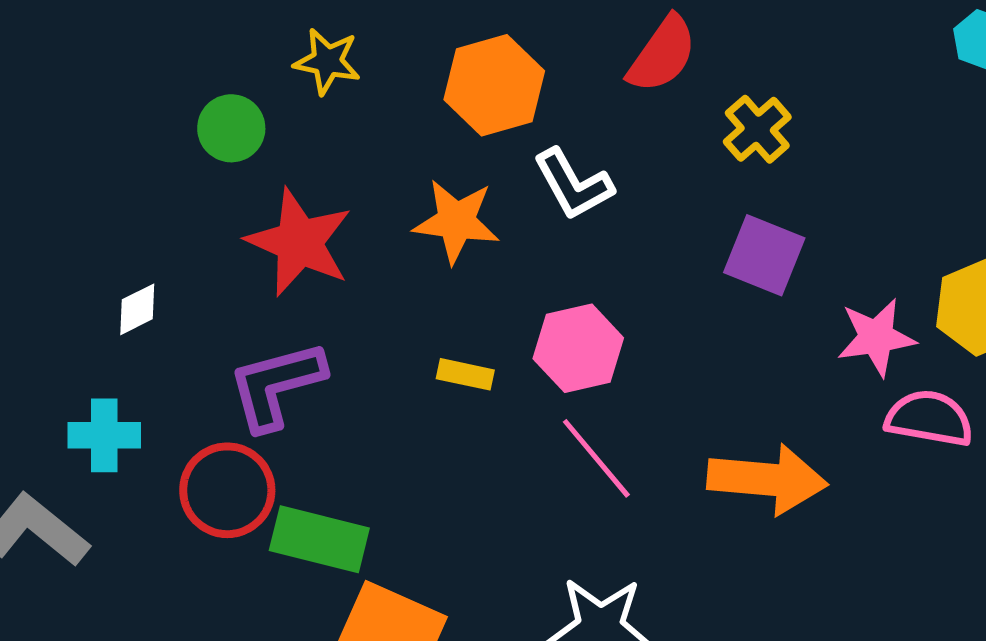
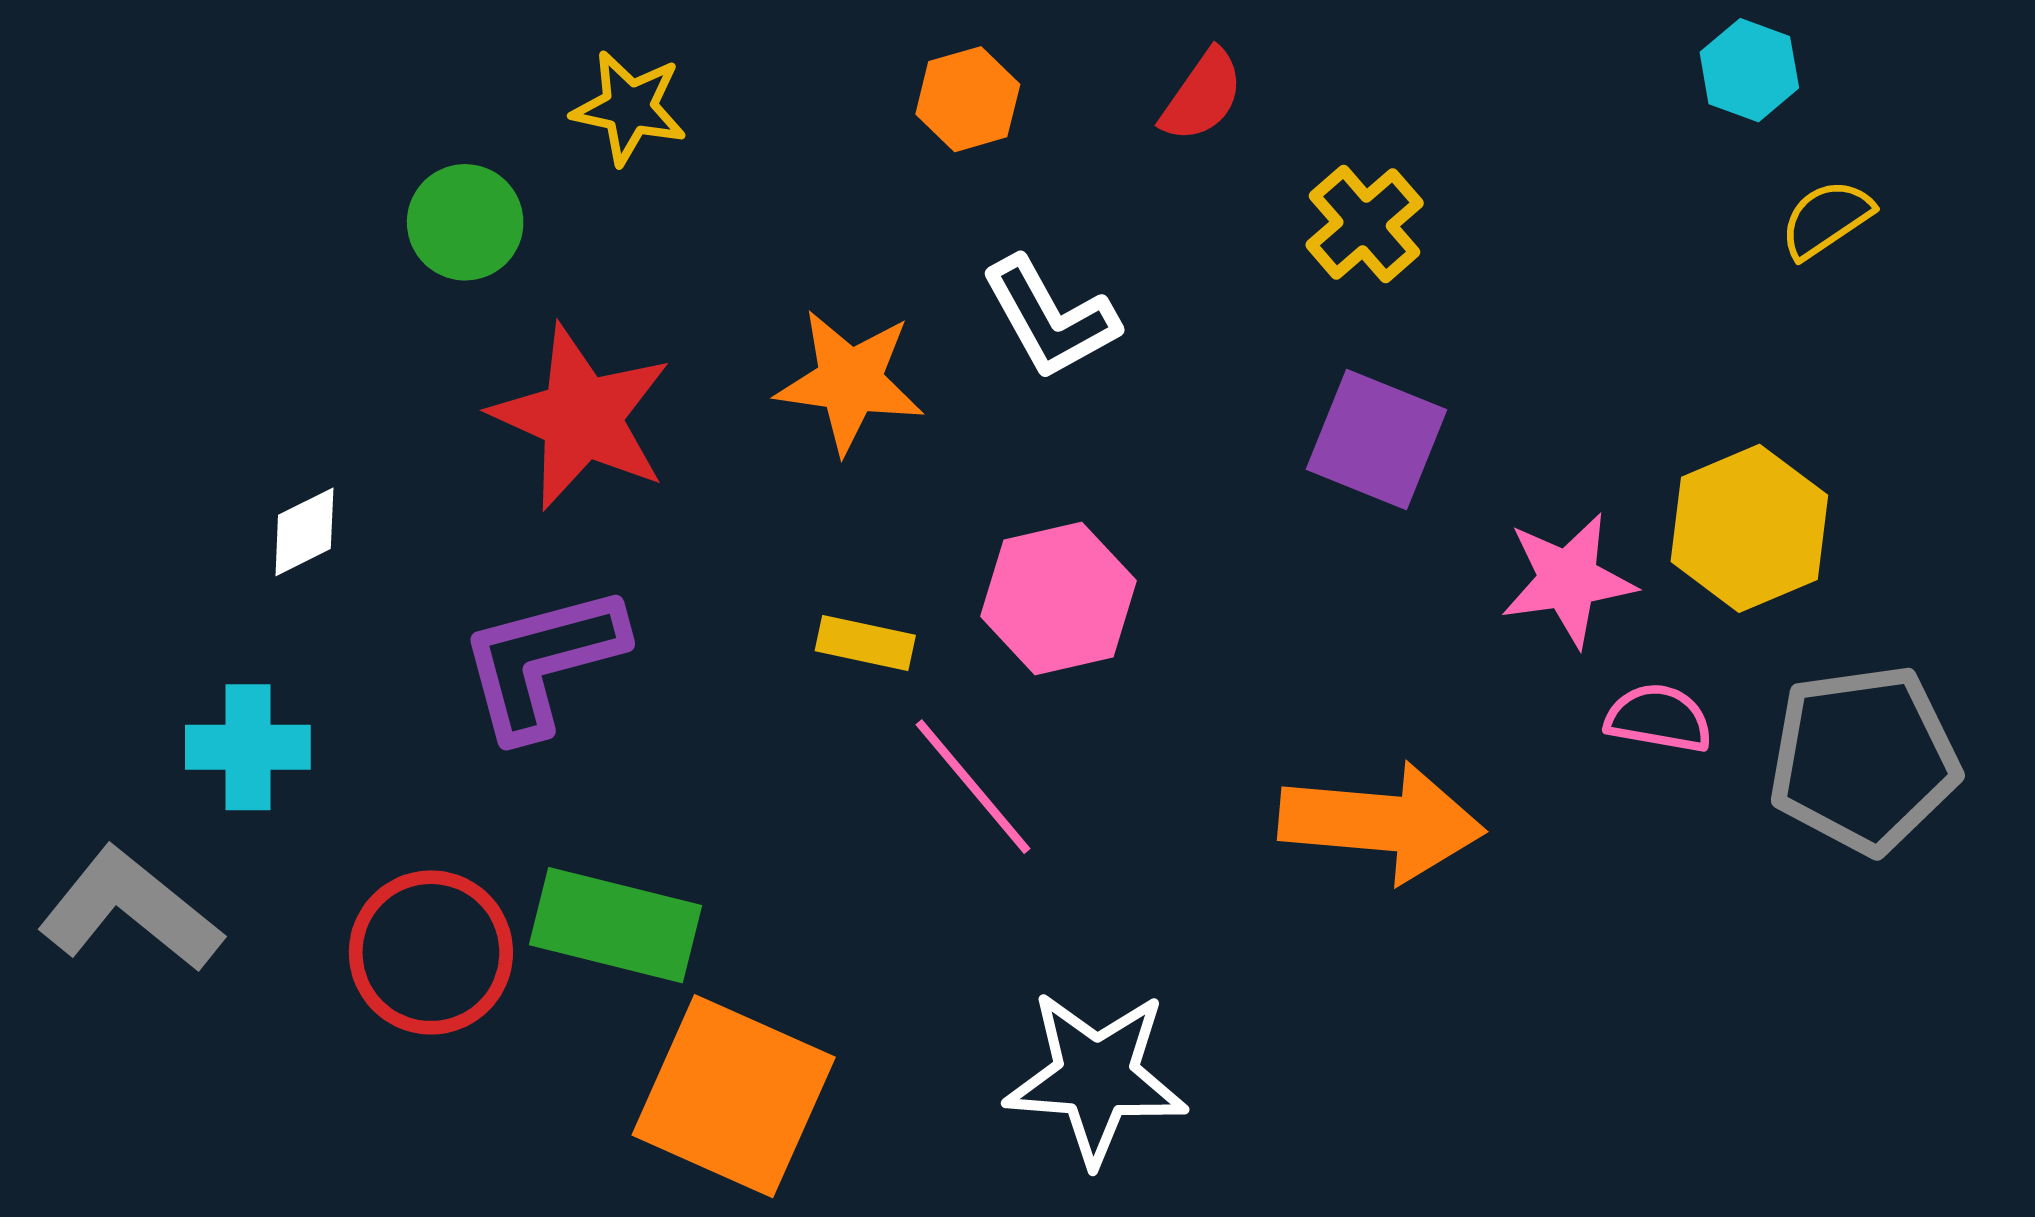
red semicircle: (662, 54) -> (1202, 96), size x0.7
orange hexagon: (494, 85) -> (968, 99), moved, size x0.6
pink semicircle: (929, 418) -> (1659, 718), size x0.7
pink line: (596, 458) -> (973, 787), moved
red circle: (227, 490) -> (431, 952), moved

